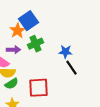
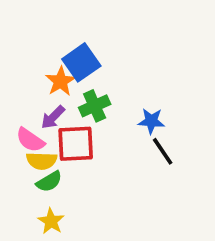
purple arrow: (14, 50) -> (53, 117), turned 136
red square: (38, 88) -> (76, 144), moved

